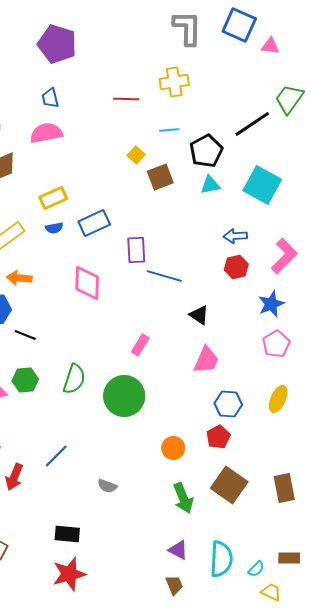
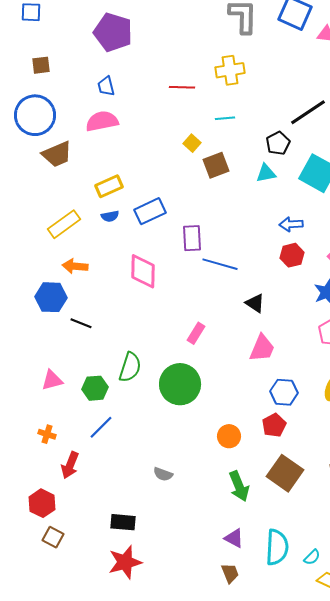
black pentagon: (206, 151) -> (278, 143), moved, size x0.7
green hexagon: (25, 380) -> (95, 388), moved
blue line: (56, 456) -> (101, 427), moved

